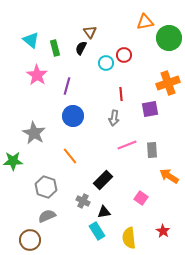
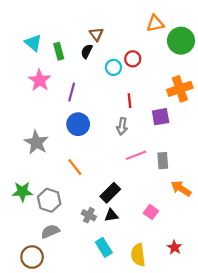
green star: (13, 161) -> (22, 192), moved
black triangle: (104, 212) -> (111, 215), moved

